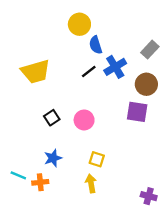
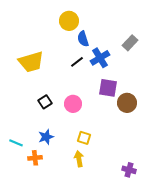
brown circle: (146, 84) -> (127, 103), moved
purple square: (137, 112) -> (108, 88), moved
cyan line: (18, 175) -> (16, 143), moved

